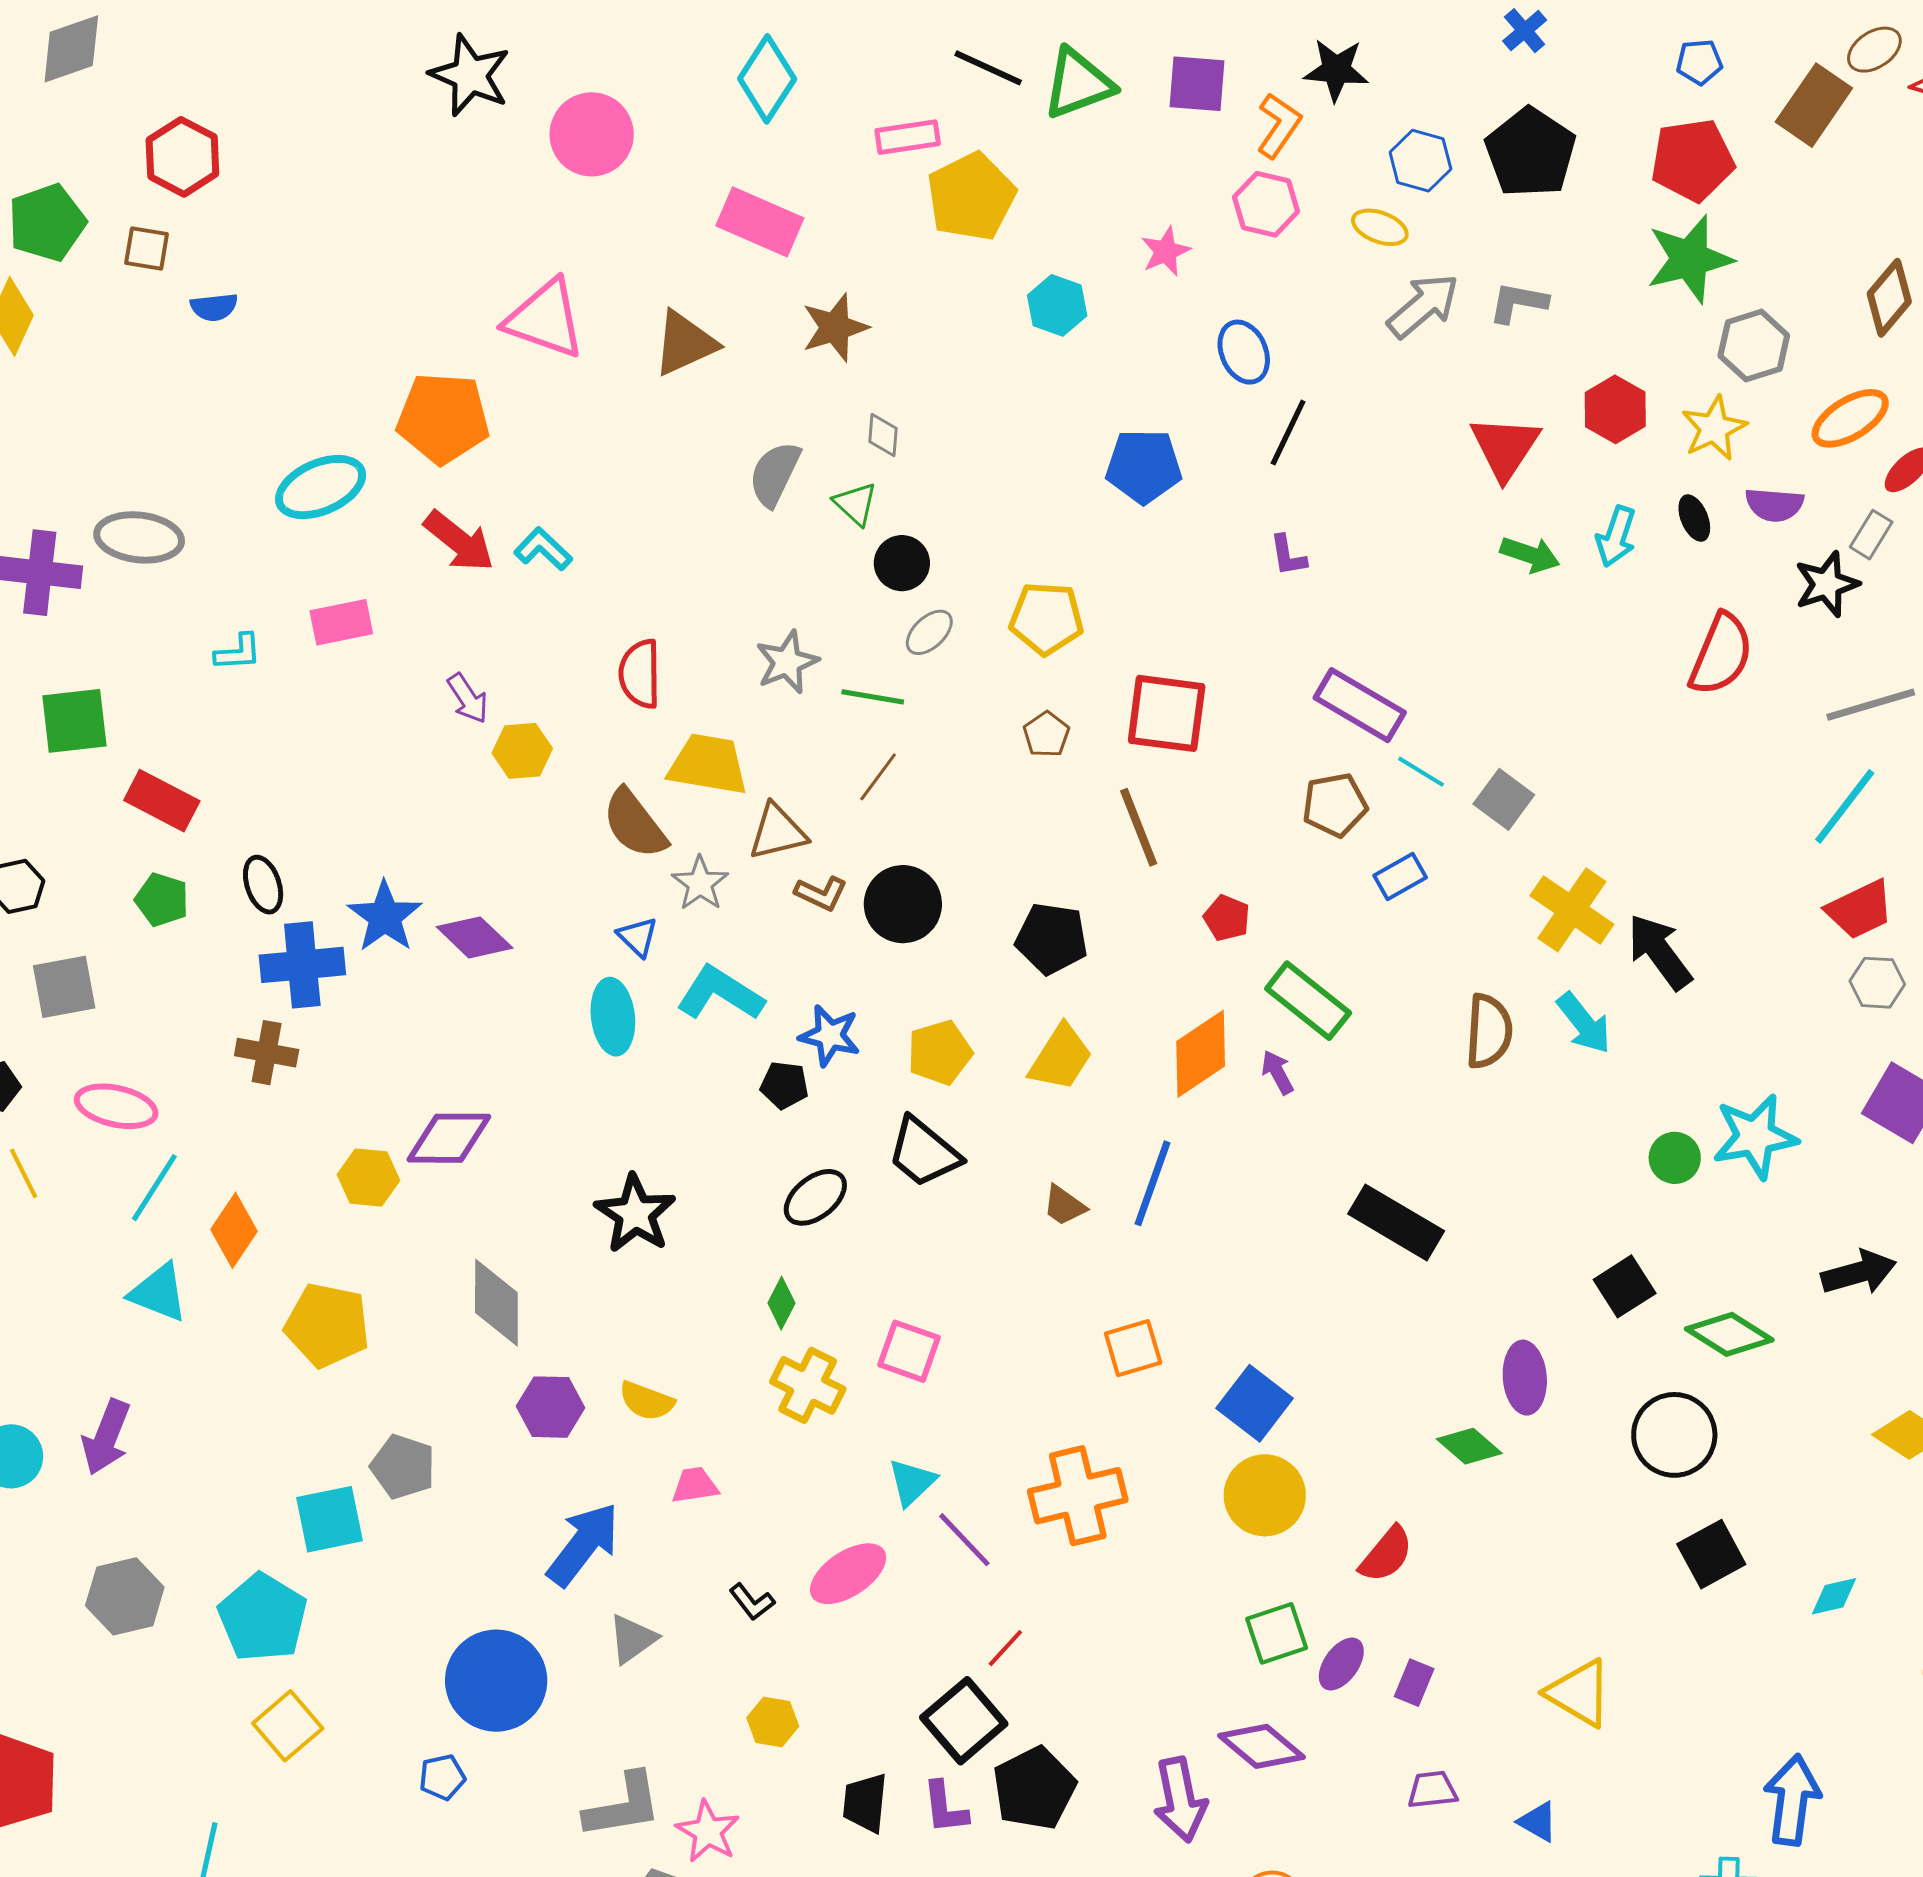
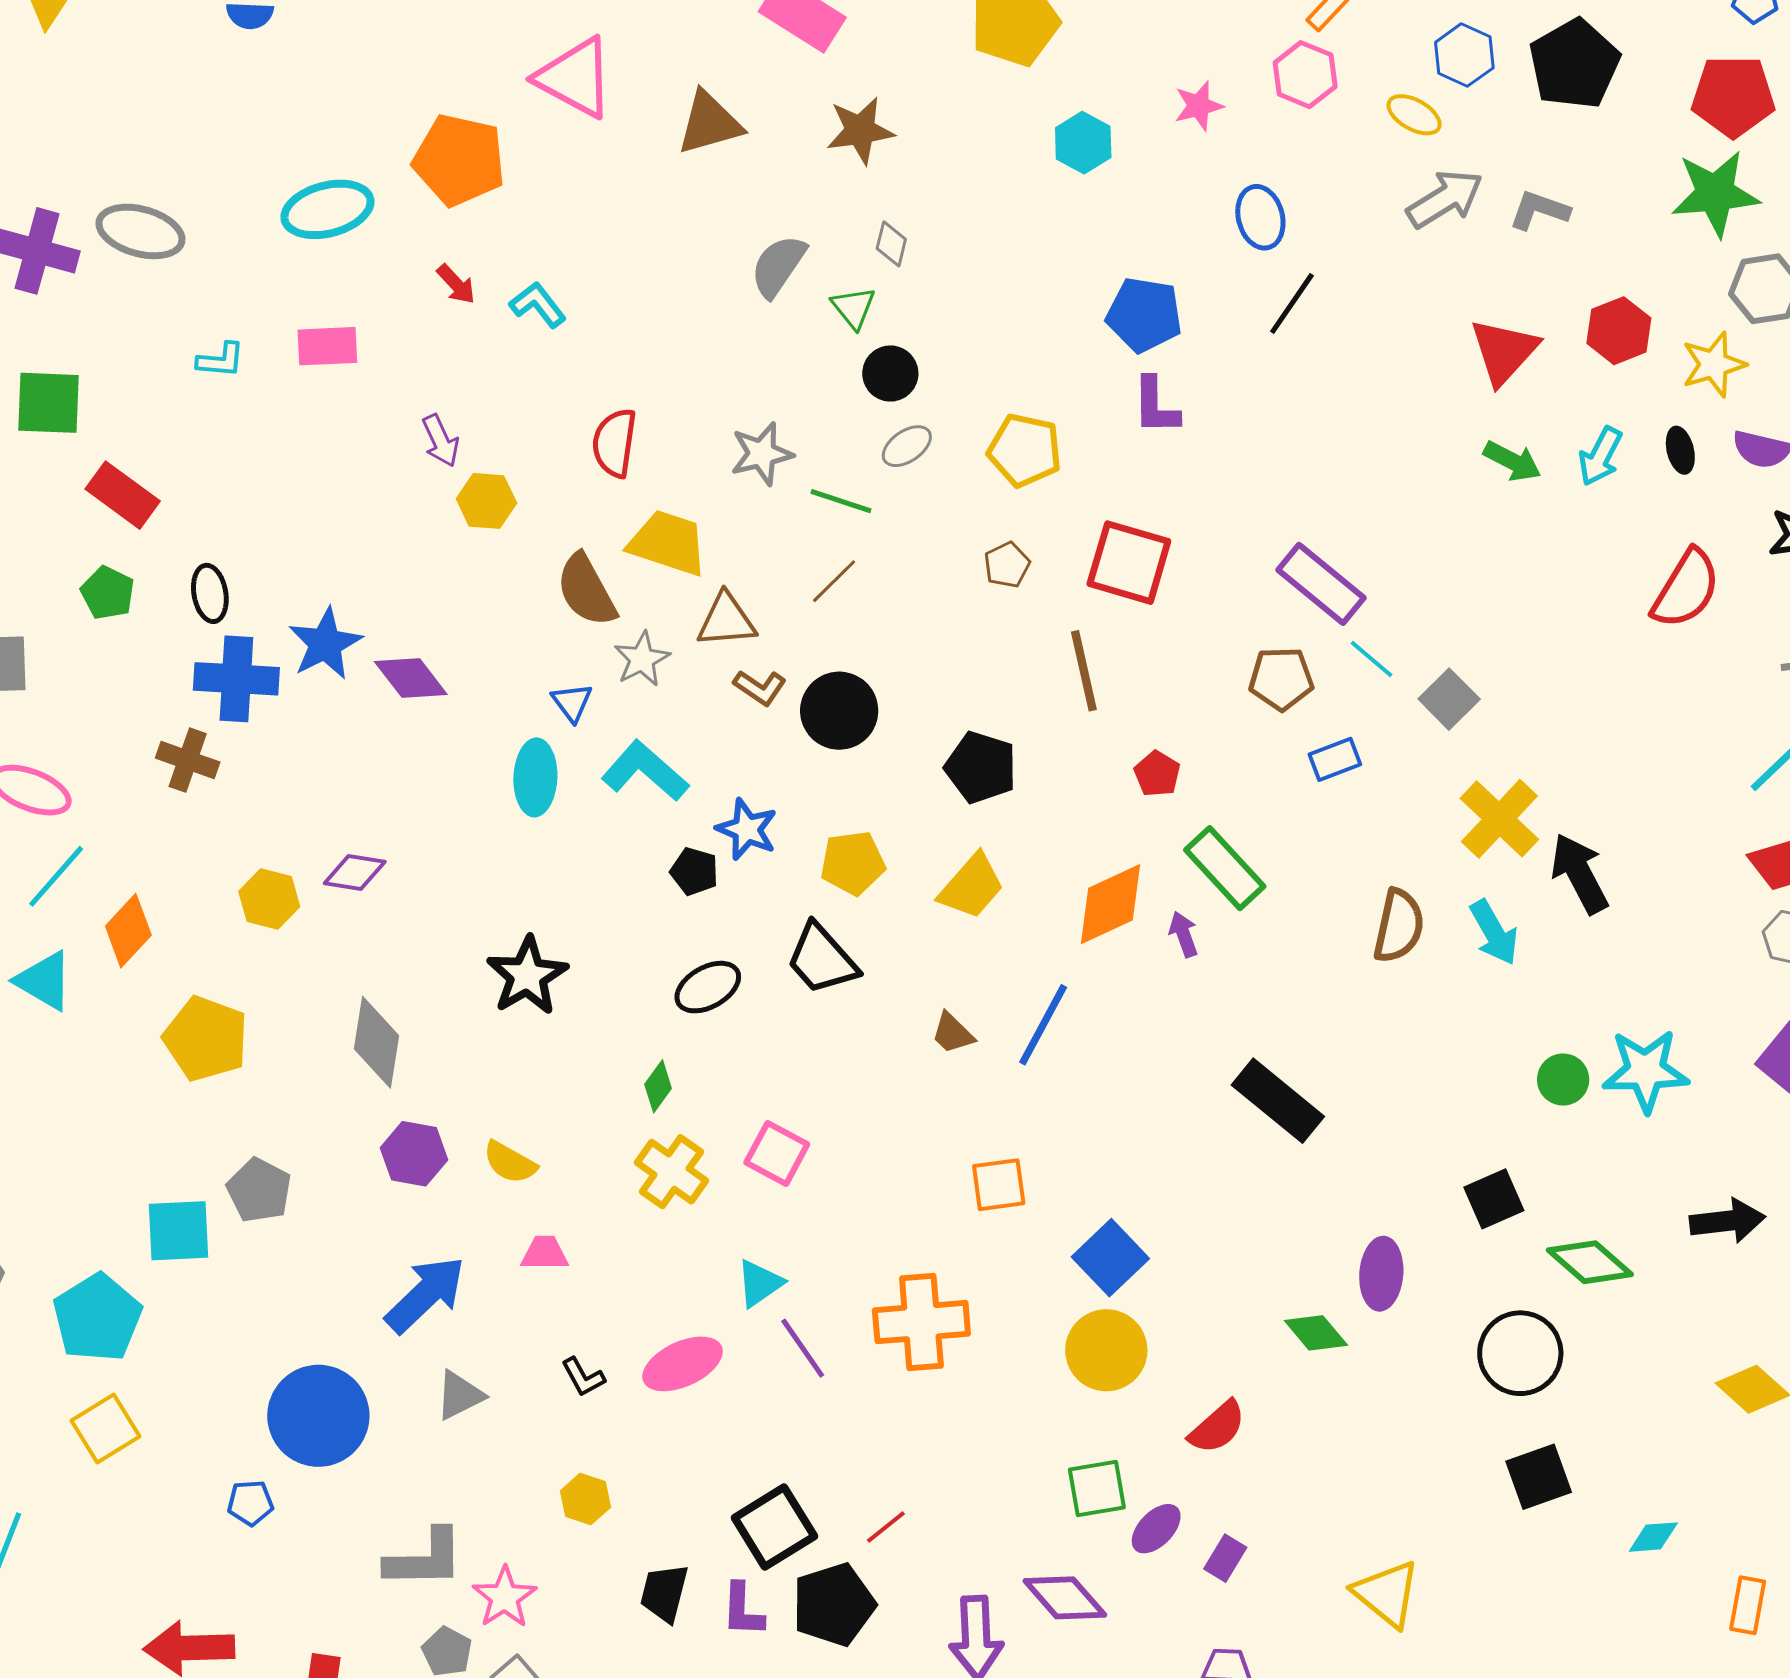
red arrow: (459, 541) -> (456, 284), size x0.6
purple L-shape: (1288, 555) -> (1156, 406), moved, size x1.4
purple diamond: (449, 1138) -> (355, 872), size x0.7
red line: (1005, 1648) -> (886, 1527), moved

